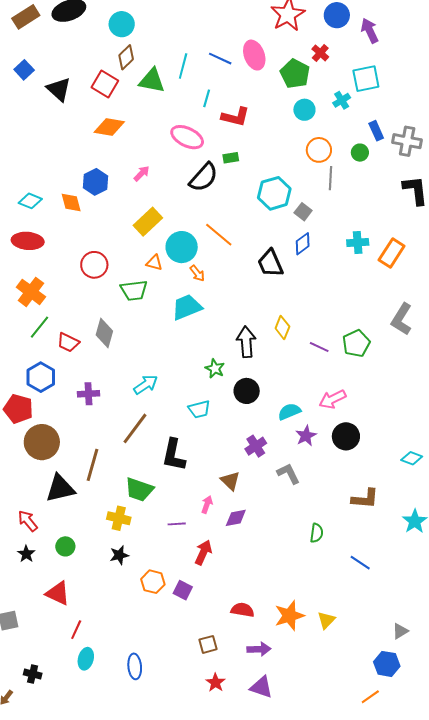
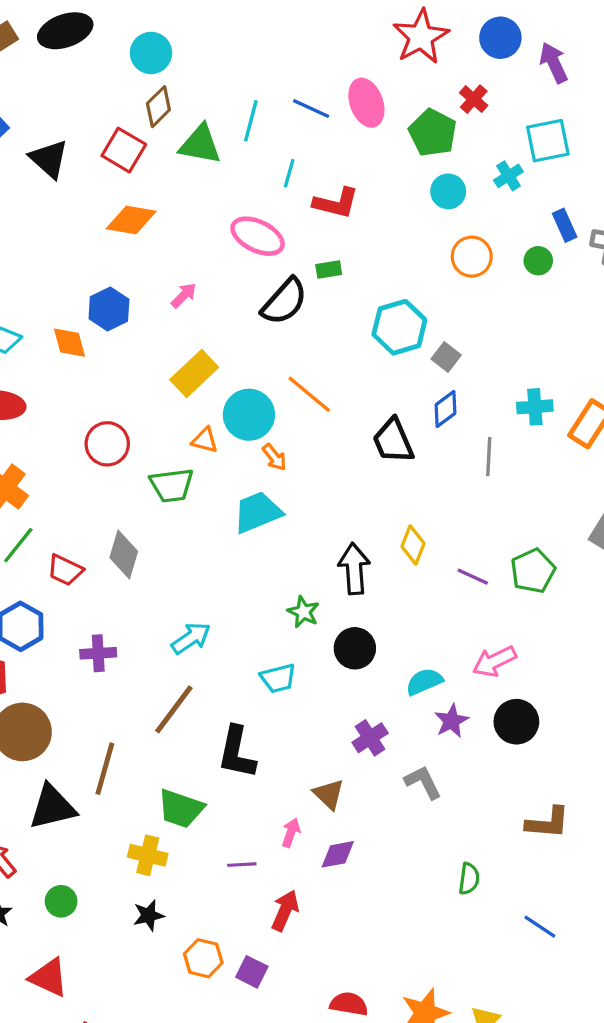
gray line: (331, 178) -> (489, 457), moved

